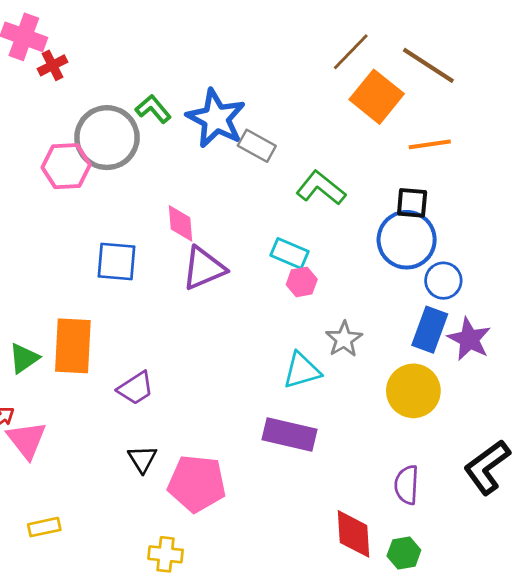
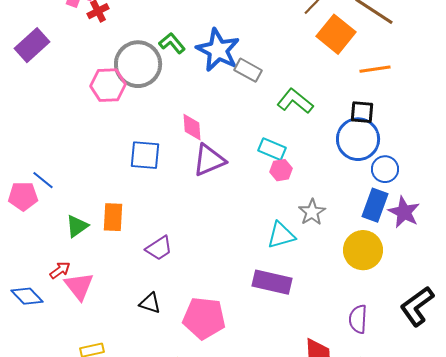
orange rectangle: (73, 346) -> (113, 217), size x0.7
black triangle: (142, 459) -> (150, 303), moved, turned -40

